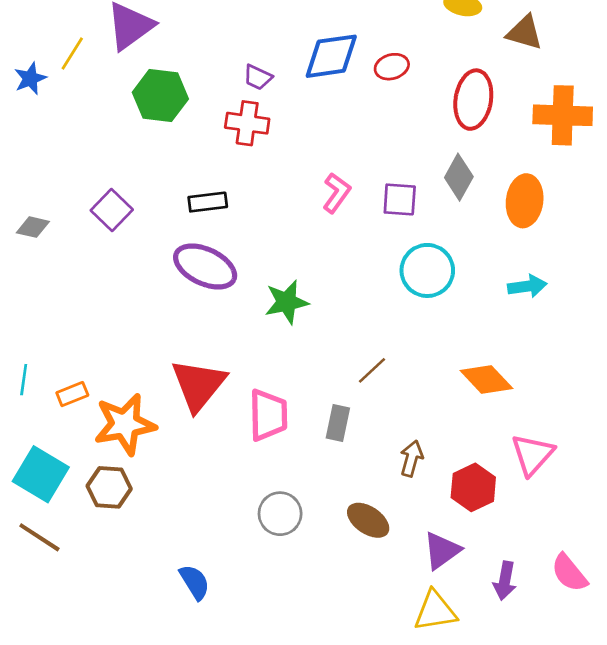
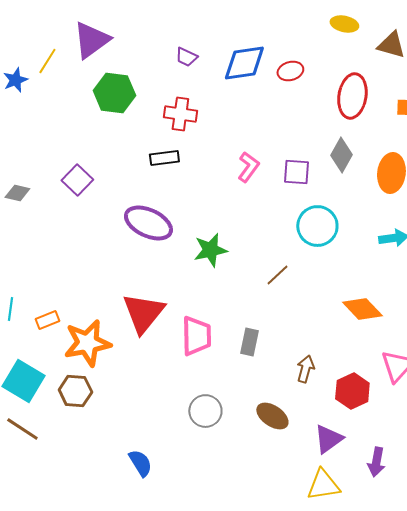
purple trapezoid: (258, 77) -> (186, 57), moved
black rectangle: (208, 202) -> (164, 158), moved
brown line: (372, 370) -> (277, 275), moved

